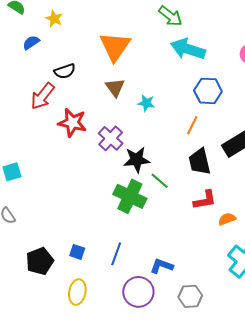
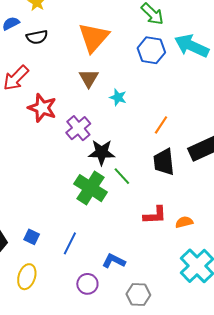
cyan arrow: (188, 49) -> (192, 46), moved
black semicircle: (65, 71) -> (37, 37), moved
blue hexagon: (208, 91) -> (151, 50), moved
red L-shape: (205, 200) -> (155, 215), moved
purple circle: (138, 292) -> (87, 284), size x0.7

